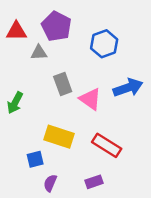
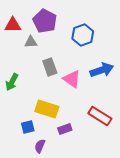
red rectangle: (107, 145) -> (100, 116), moved
purple rectangle: (94, 182) -> (65, 129), moved

